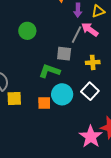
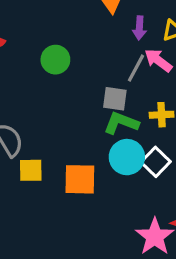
green L-shape: (50, 71) -> (121, 123), moved
cyan circle: (62, 94) -> (127, 157), moved
orange square: (44, 103) -> (80, 179), size x1.5

